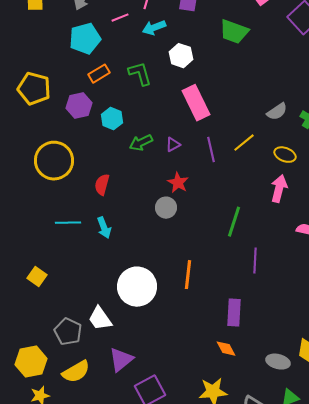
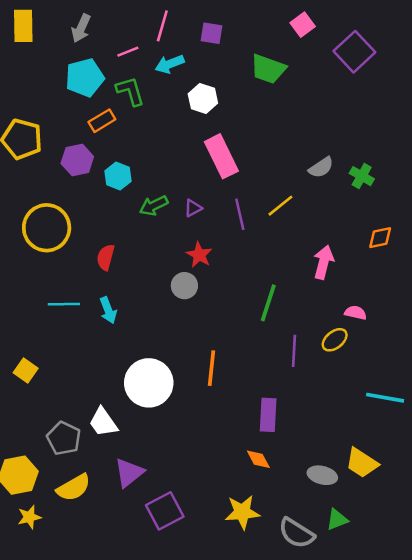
green L-shape: (140, 74) -> (130, 91), moved
yellow ellipse: (285, 155) -> (335, 340), moved, turned -60

